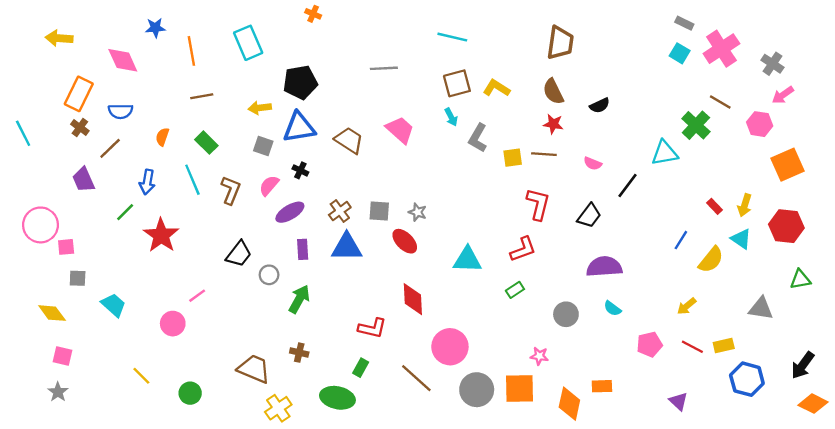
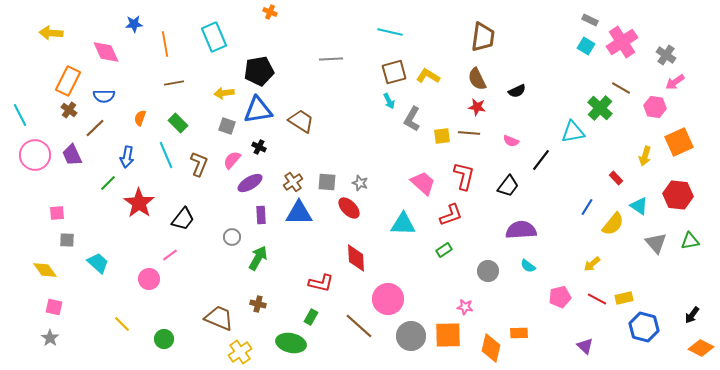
pink trapezoid: (400, 130) -> (423, 183), moved
yellow arrow: (745, 205) -> (645, 156), moved
pink circle: (40, 225) -> (35, 155), moved
black trapezoid: (239, 254) -> (183, 219), moved
gray triangle: (761, 308) -> (656, 243), moved, turned 40
black arrow: (803, 365) -> (692, 315), size x0.7

